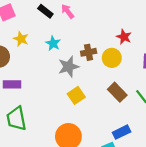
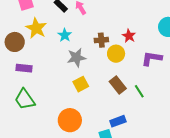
yellow star: (21, 39) -> (36, 28), size x1.5
brown cross: (89, 52) -> (101, 40), moved
green trapezoid: (16, 119) -> (25, 99), turned -30

